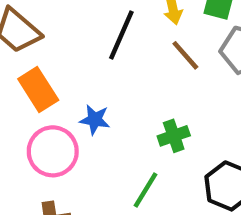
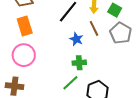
blue star: (95, 120) -> (76, 39), moved
green line: (146, 190) -> (70, 83), moved

